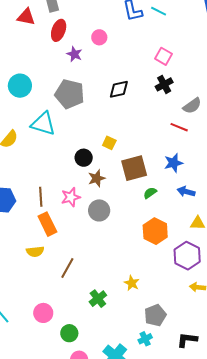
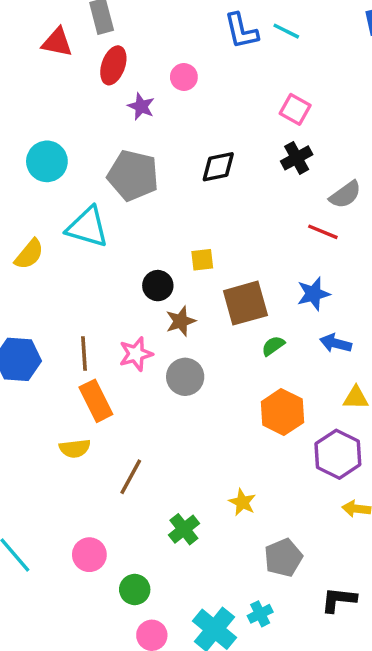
yellow square: (109, 143) -> (202, 260), turned -32
cyan cross: (145, 339) -> (260, 614), moved

